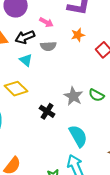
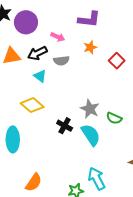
green semicircle: (96, 95) -> (114, 118), moved
cyan semicircle: (78, 136) -> (91, 135), moved

